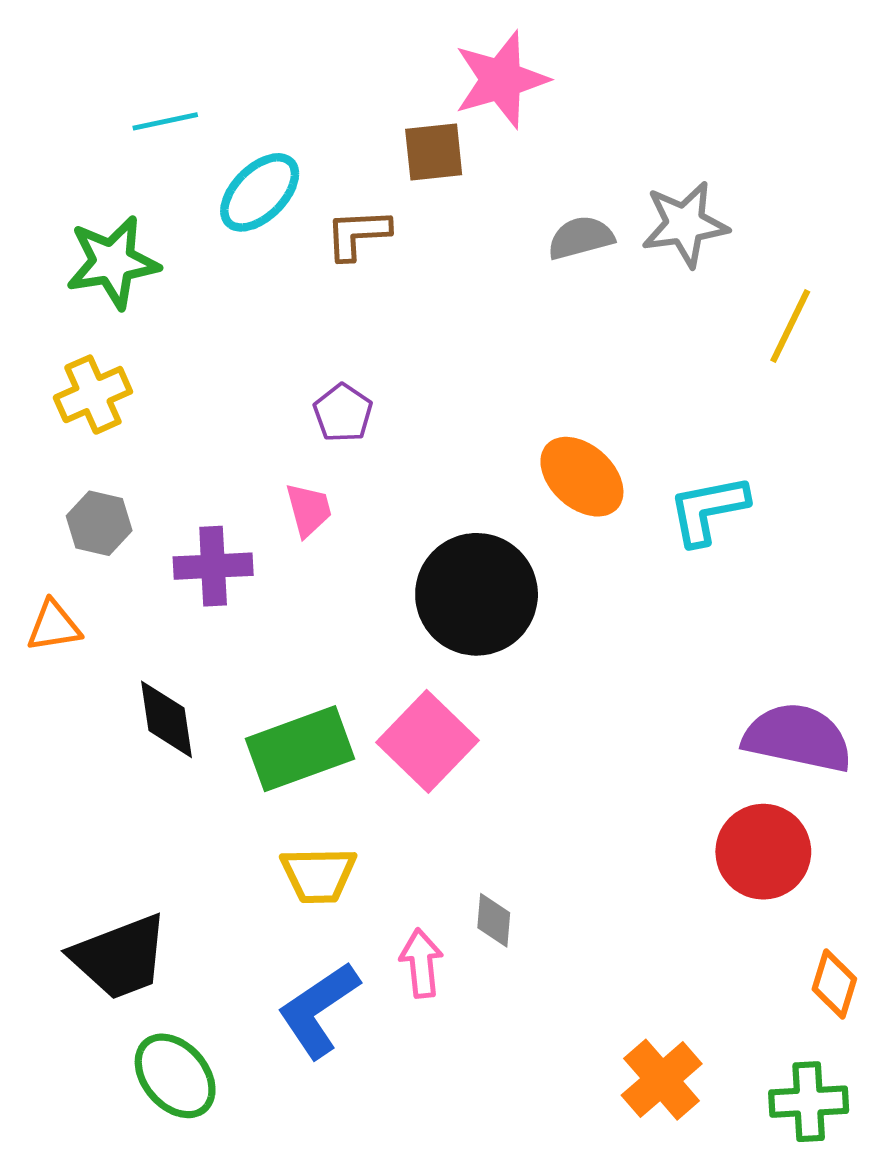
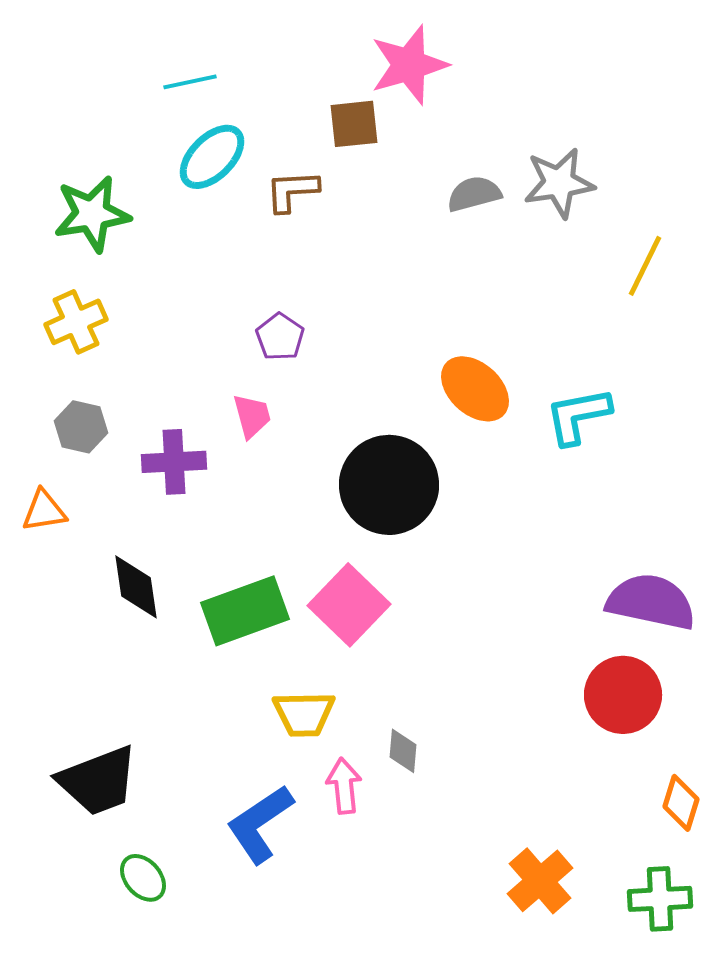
cyan line: (165, 121) -> (190, 82), moved
yellow trapezoid: (318, 875) -> (304, 714), moved
green ellipse: (175, 1076) -> (143, 878), size x0.7

